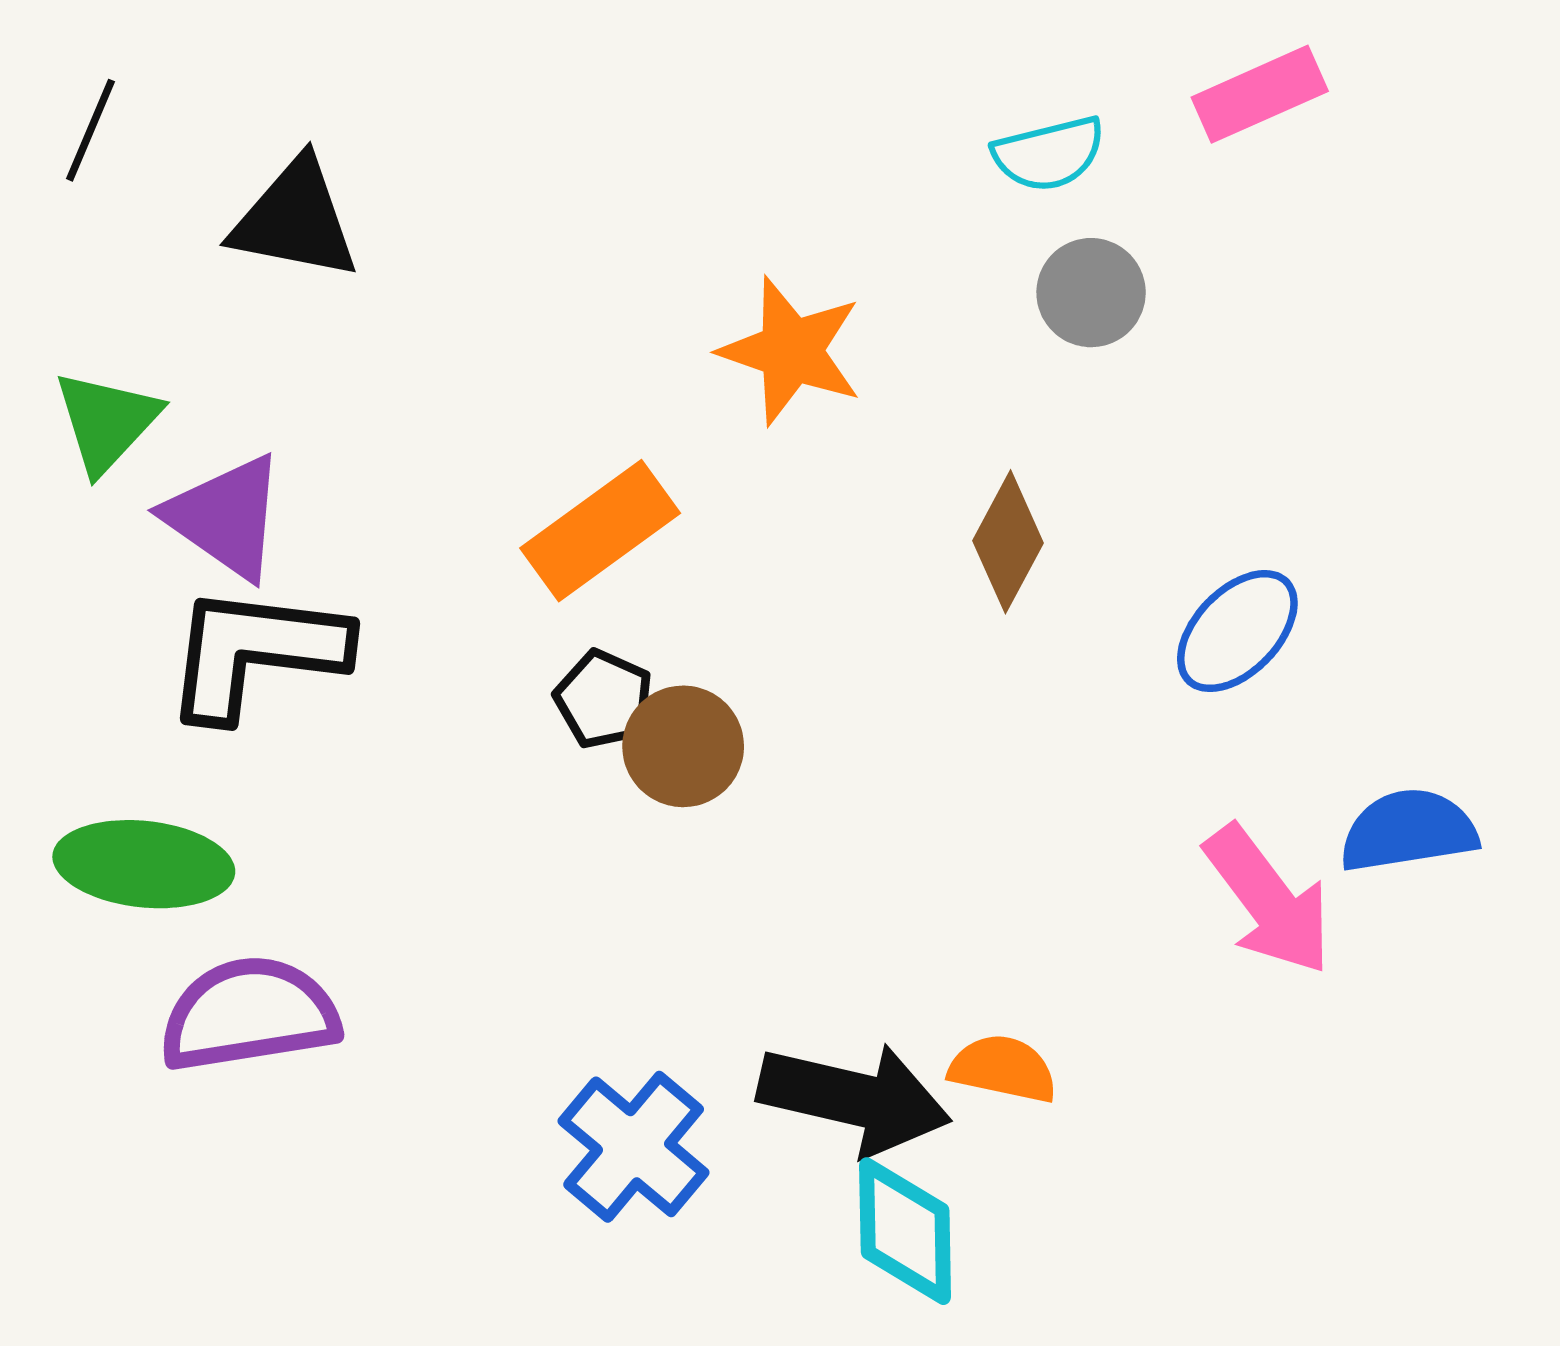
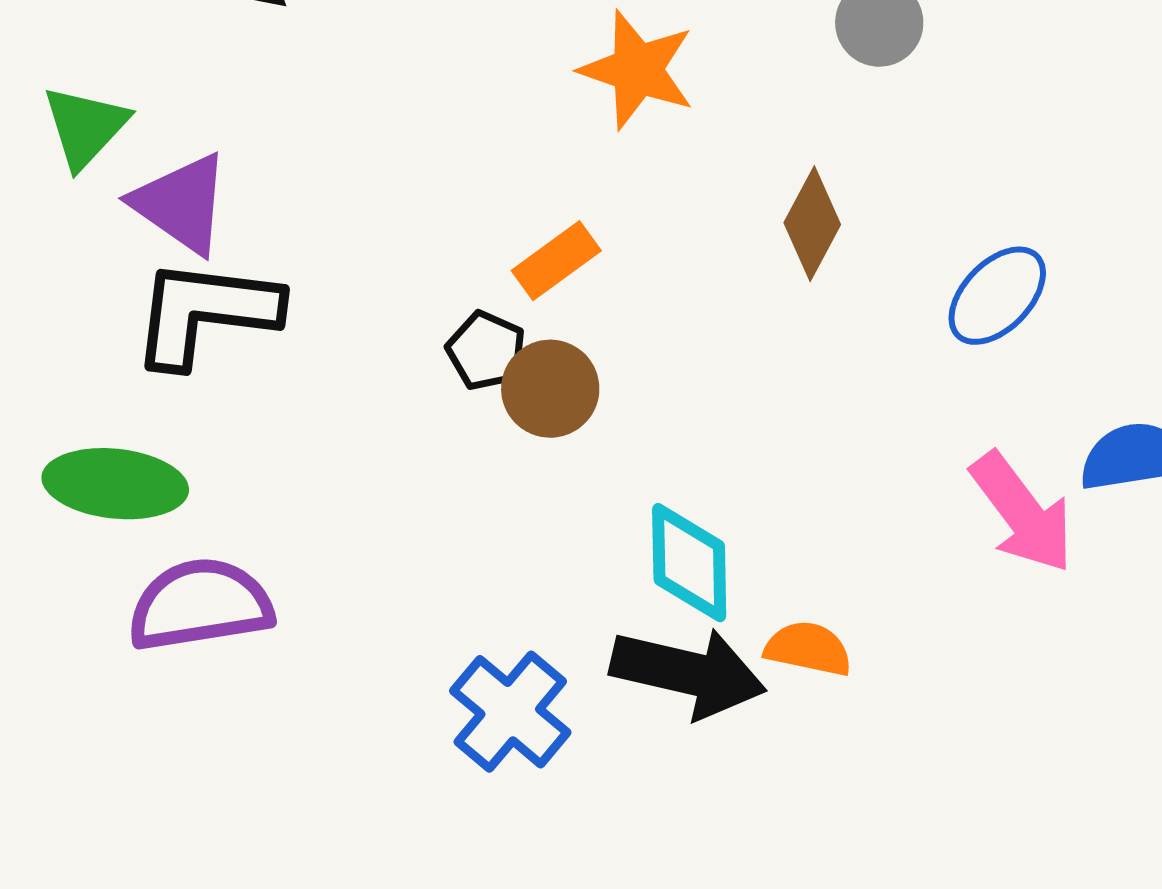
orange rectangle: (600, 531) -> (556, 261), moved, size x0.7
cyan diamond: (905, 1231) -> (689, 563), moved

